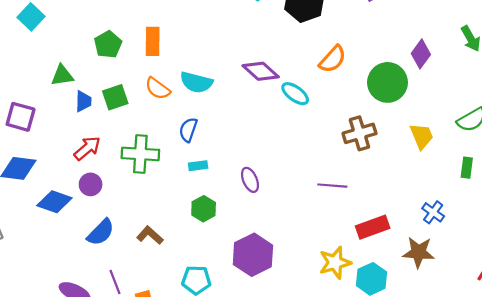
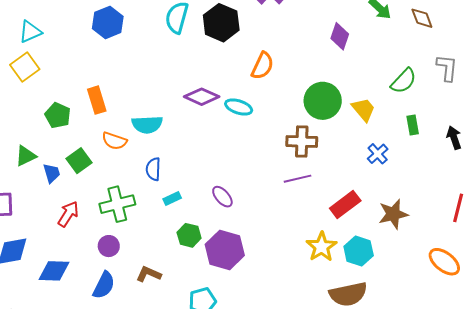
green circle: (387, 82) -> (323, 101), moved
brown cross: (359, 133) -> (302, 142), moved, turned 36
purple circle: (91, 184) -> (109, 246), moved
blue cross: (433, 212) -> (378, 154), moved, turned 30
purple hexagon: (253, 255) -> (225, 250), moved

